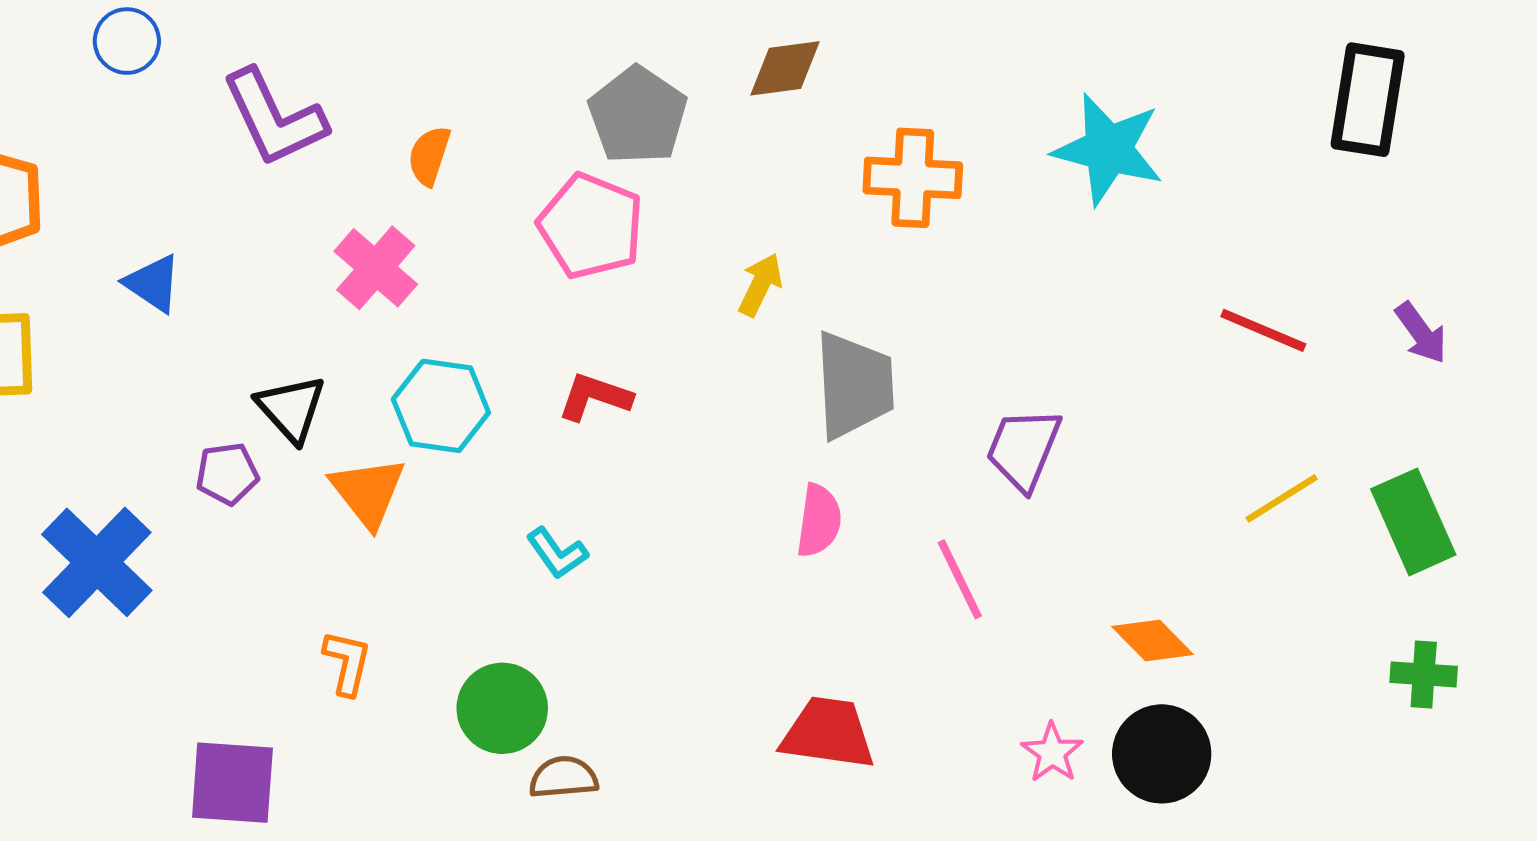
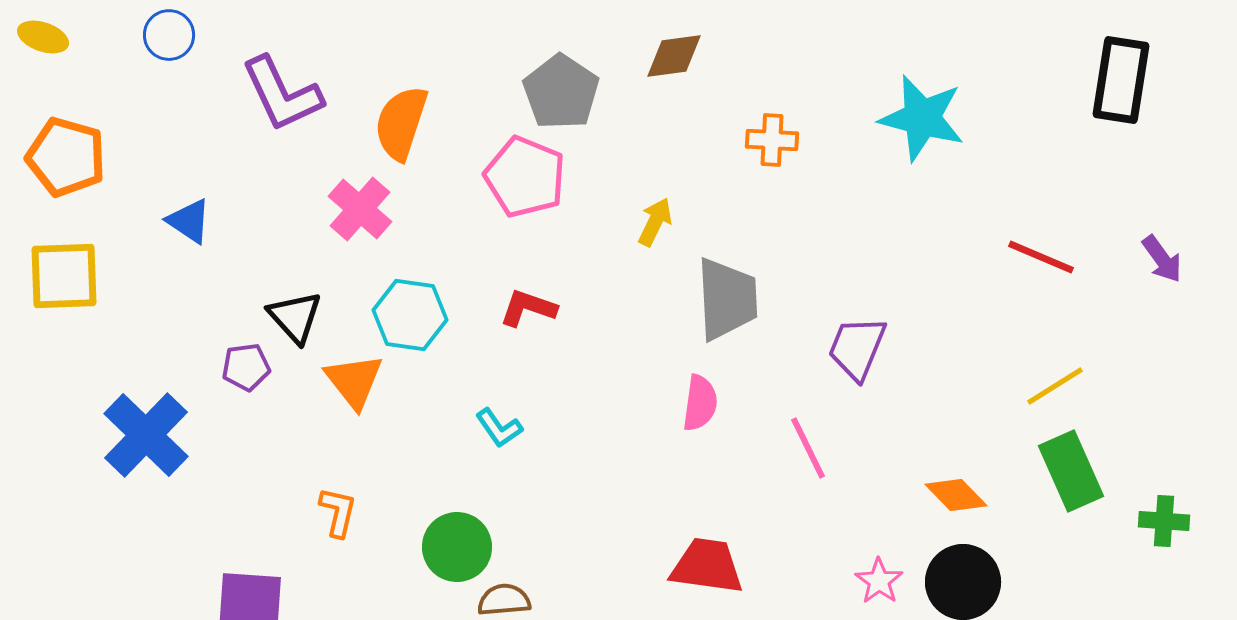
orange semicircle: (429, 156) -> (401, 123), size x1.6
orange cross: (913, 178) -> (772, 140), size x0.7
green rectangle: (1413, 522) -> (1071, 471), moved

